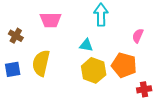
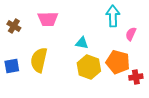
cyan arrow: (101, 15) -> (113, 16), moved
brown cross: (16, 36) -> (14, 26), moved
red cross: (144, 89) -> (136, 77), moved

